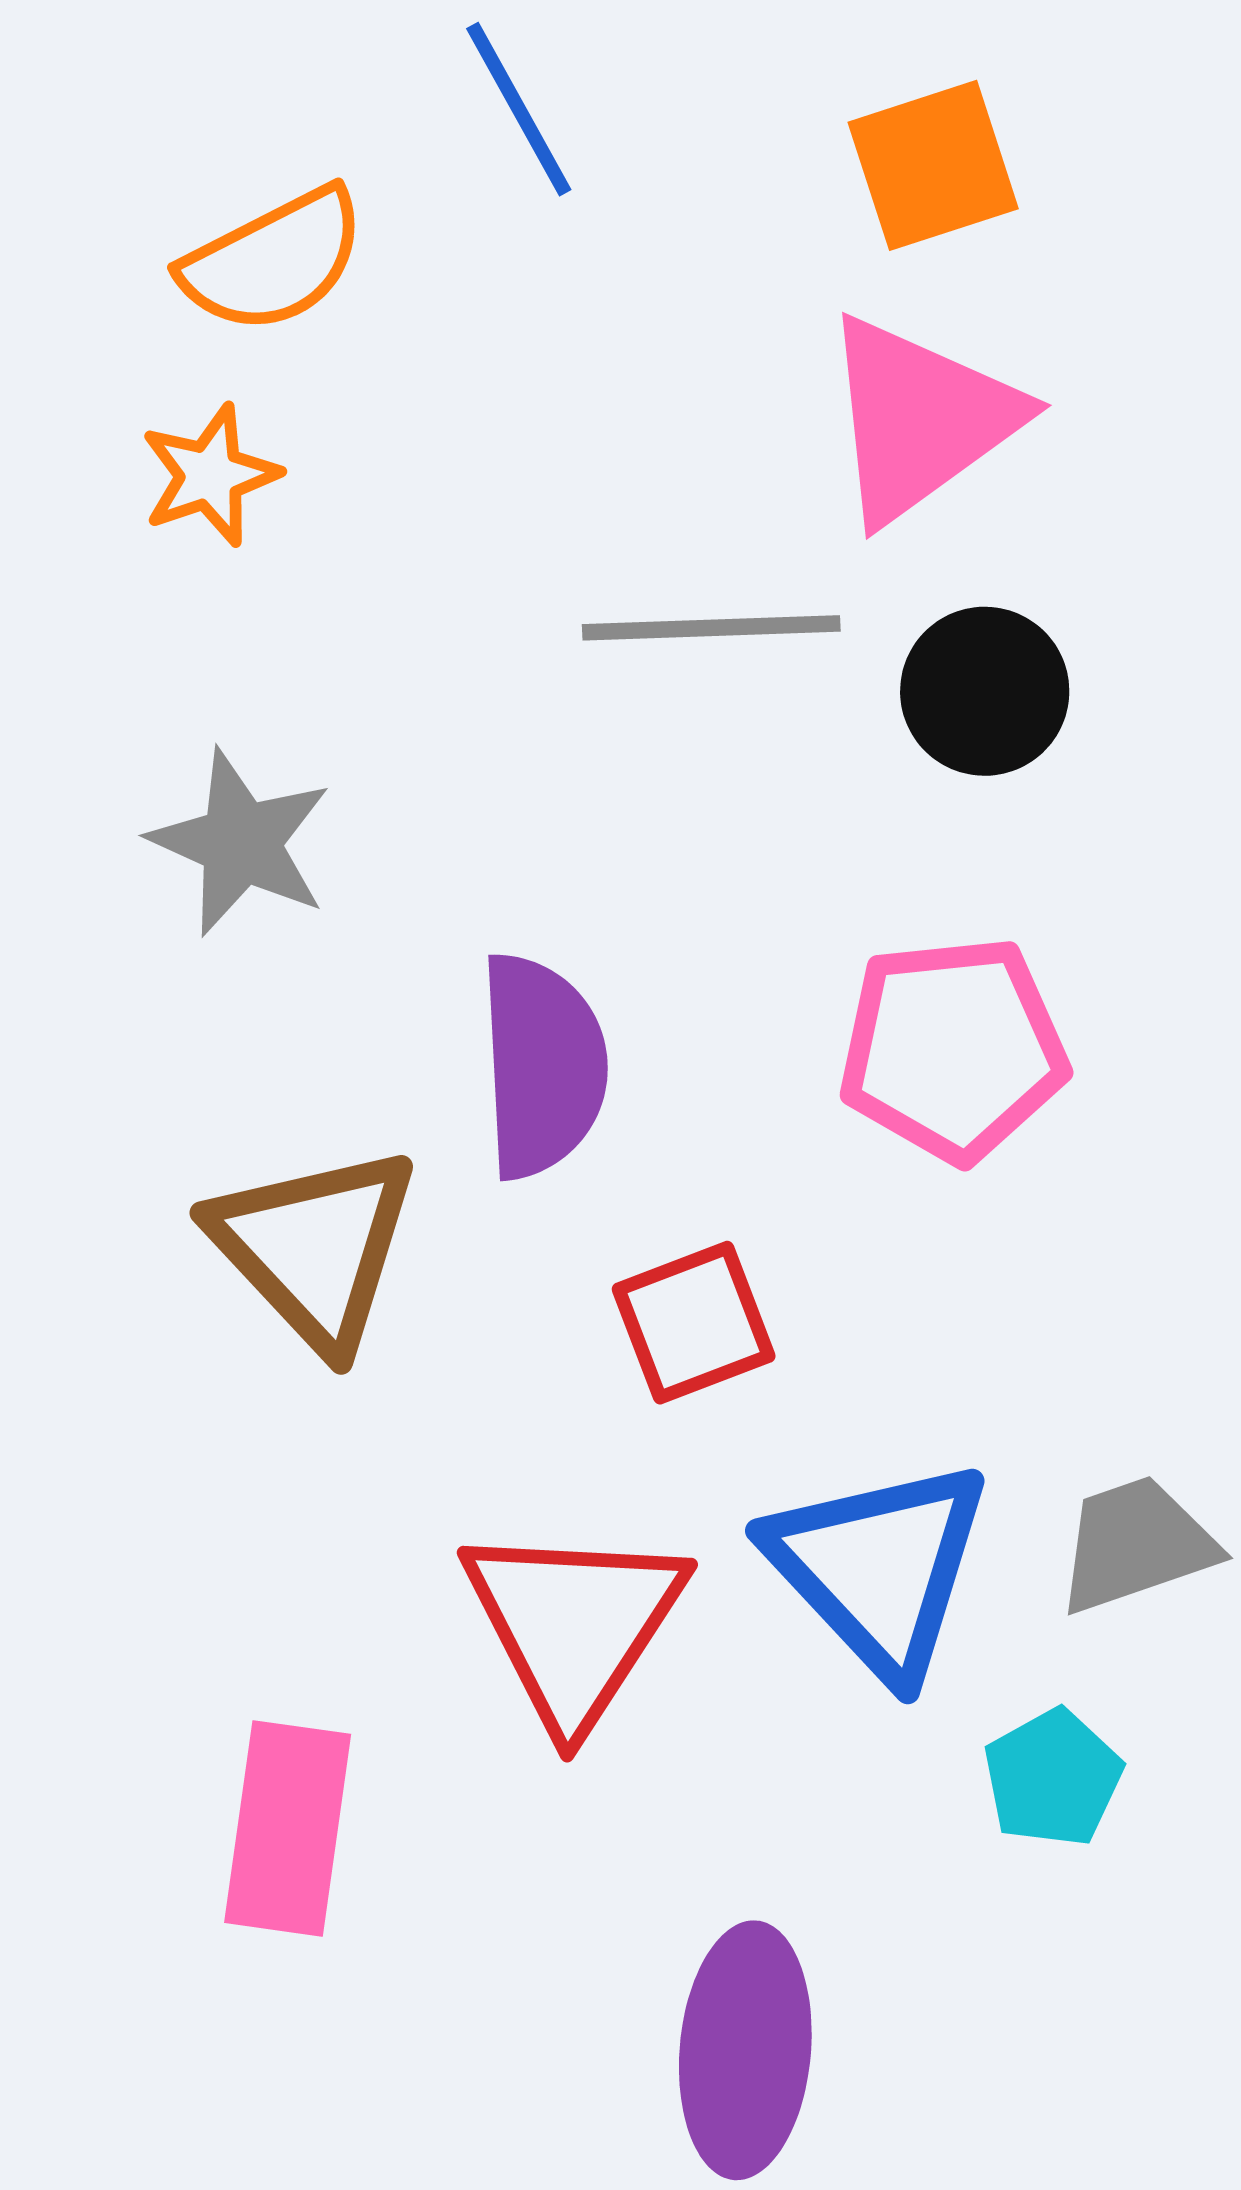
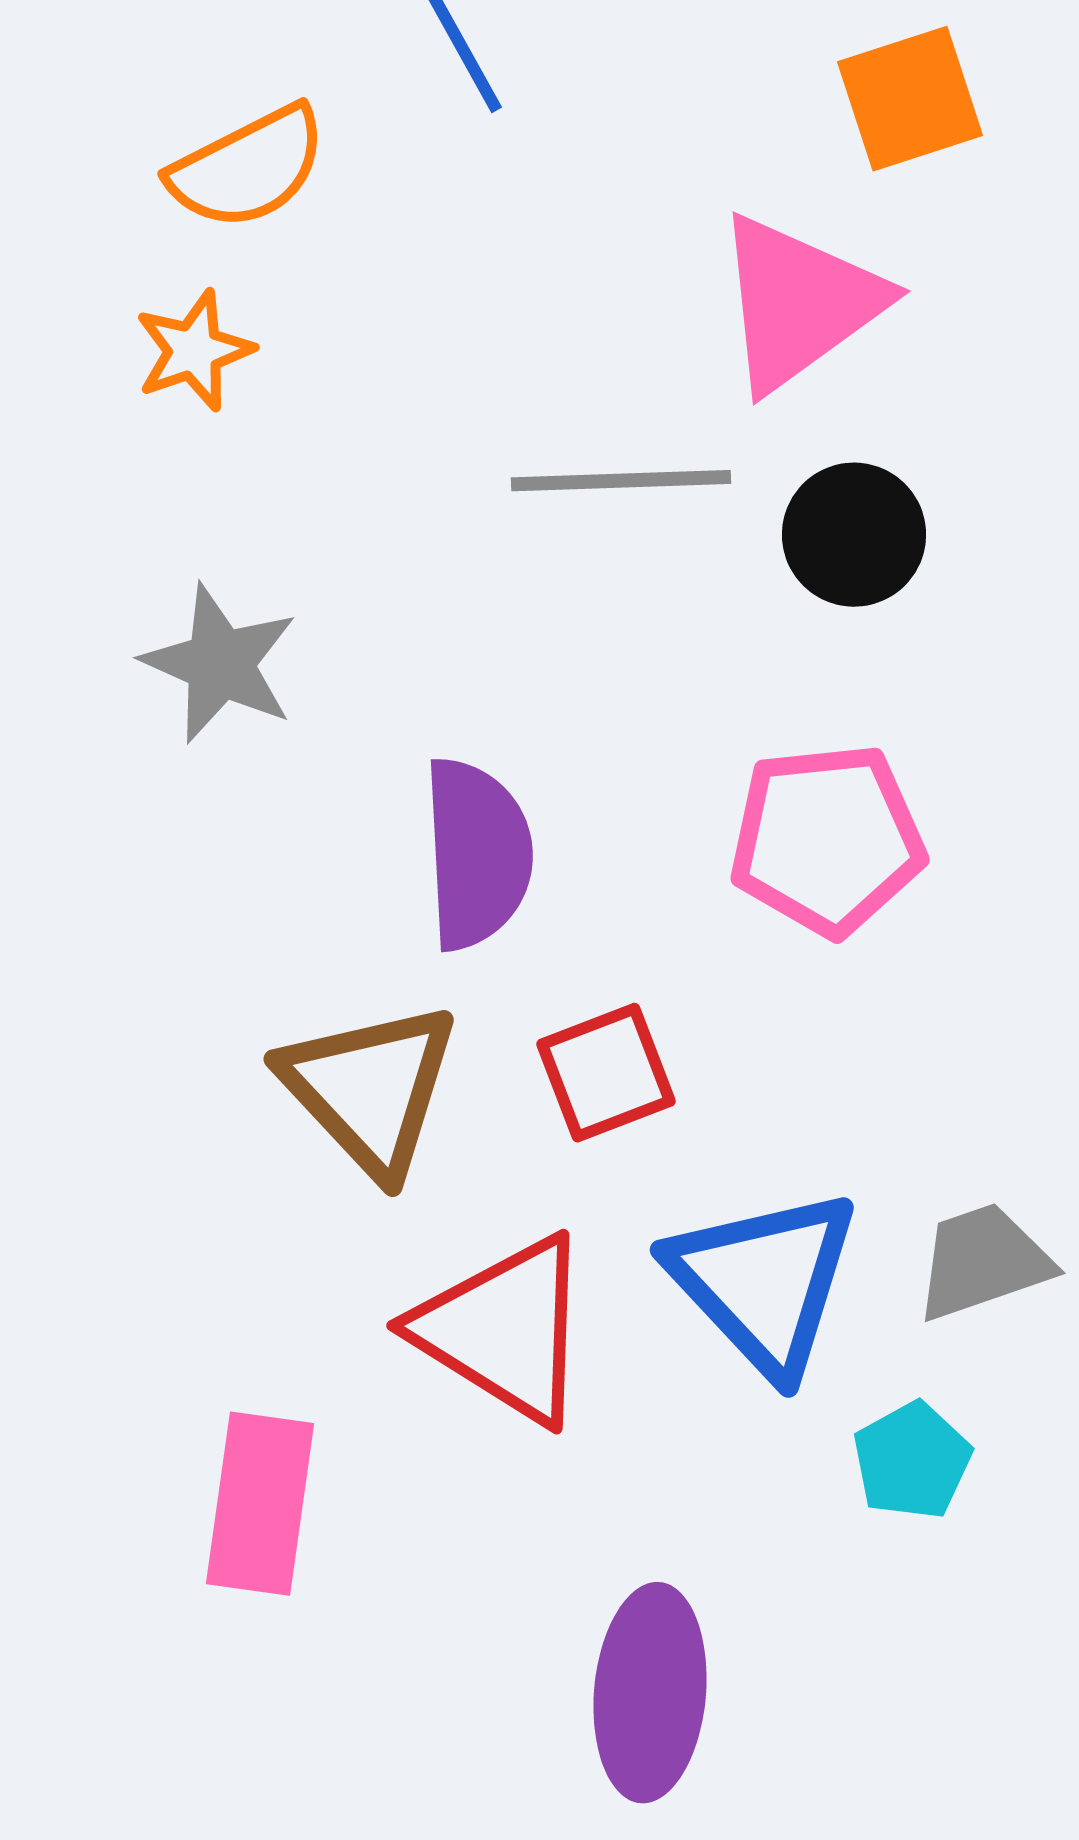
orange square: (933, 165) -> (910, 99), moved
brown triangle: (315, 1248) -> (370, 1089), moved
red triangle: (574, 1624) -> (504, 1330), turned -31

